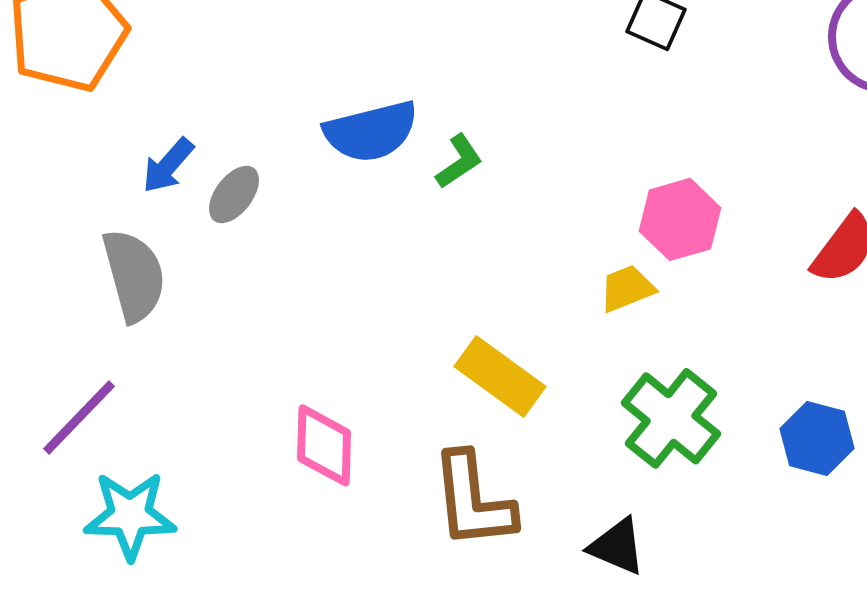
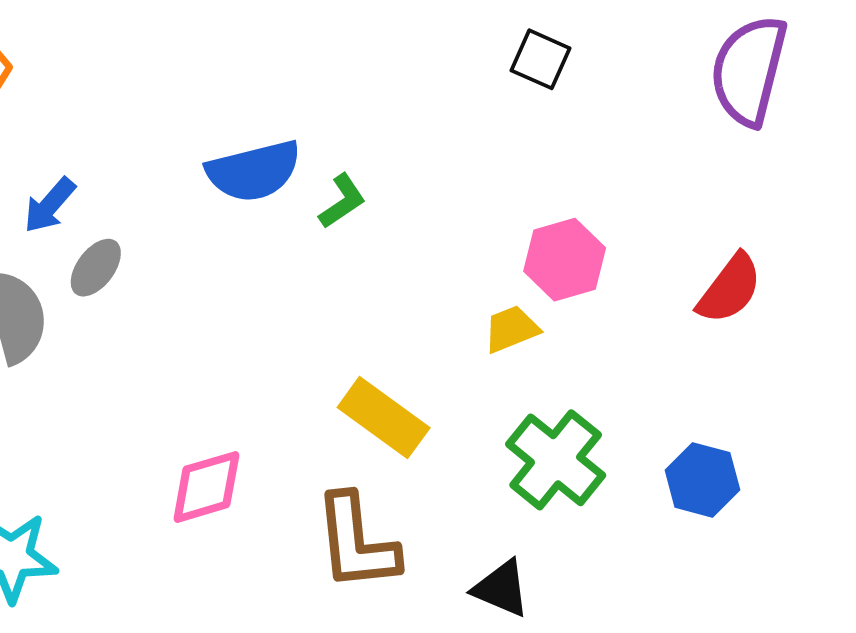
gray ellipse: (234, 194) -> (96, 268), moved
pink diamond: (324, 445) -> (206, 487), turned 72

